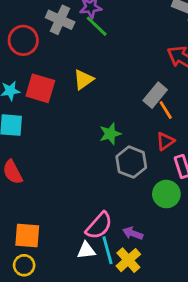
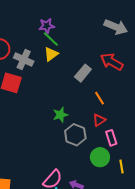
gray cross: (60, 20) -> (24, 59), moved
yellow triangle: (84, 80) -> (51, 54), moved
gray rectangle: (155, 95) -> (83, 73), moved

